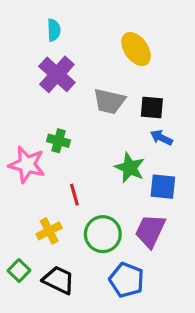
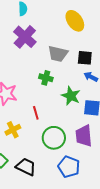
green cross: (59, 141) -> (46, 78), moved
yellow cross: (49, 231) -> (13, 130), moved
purple trapezoid: (150, 231) -> (84, 136), turned -30

